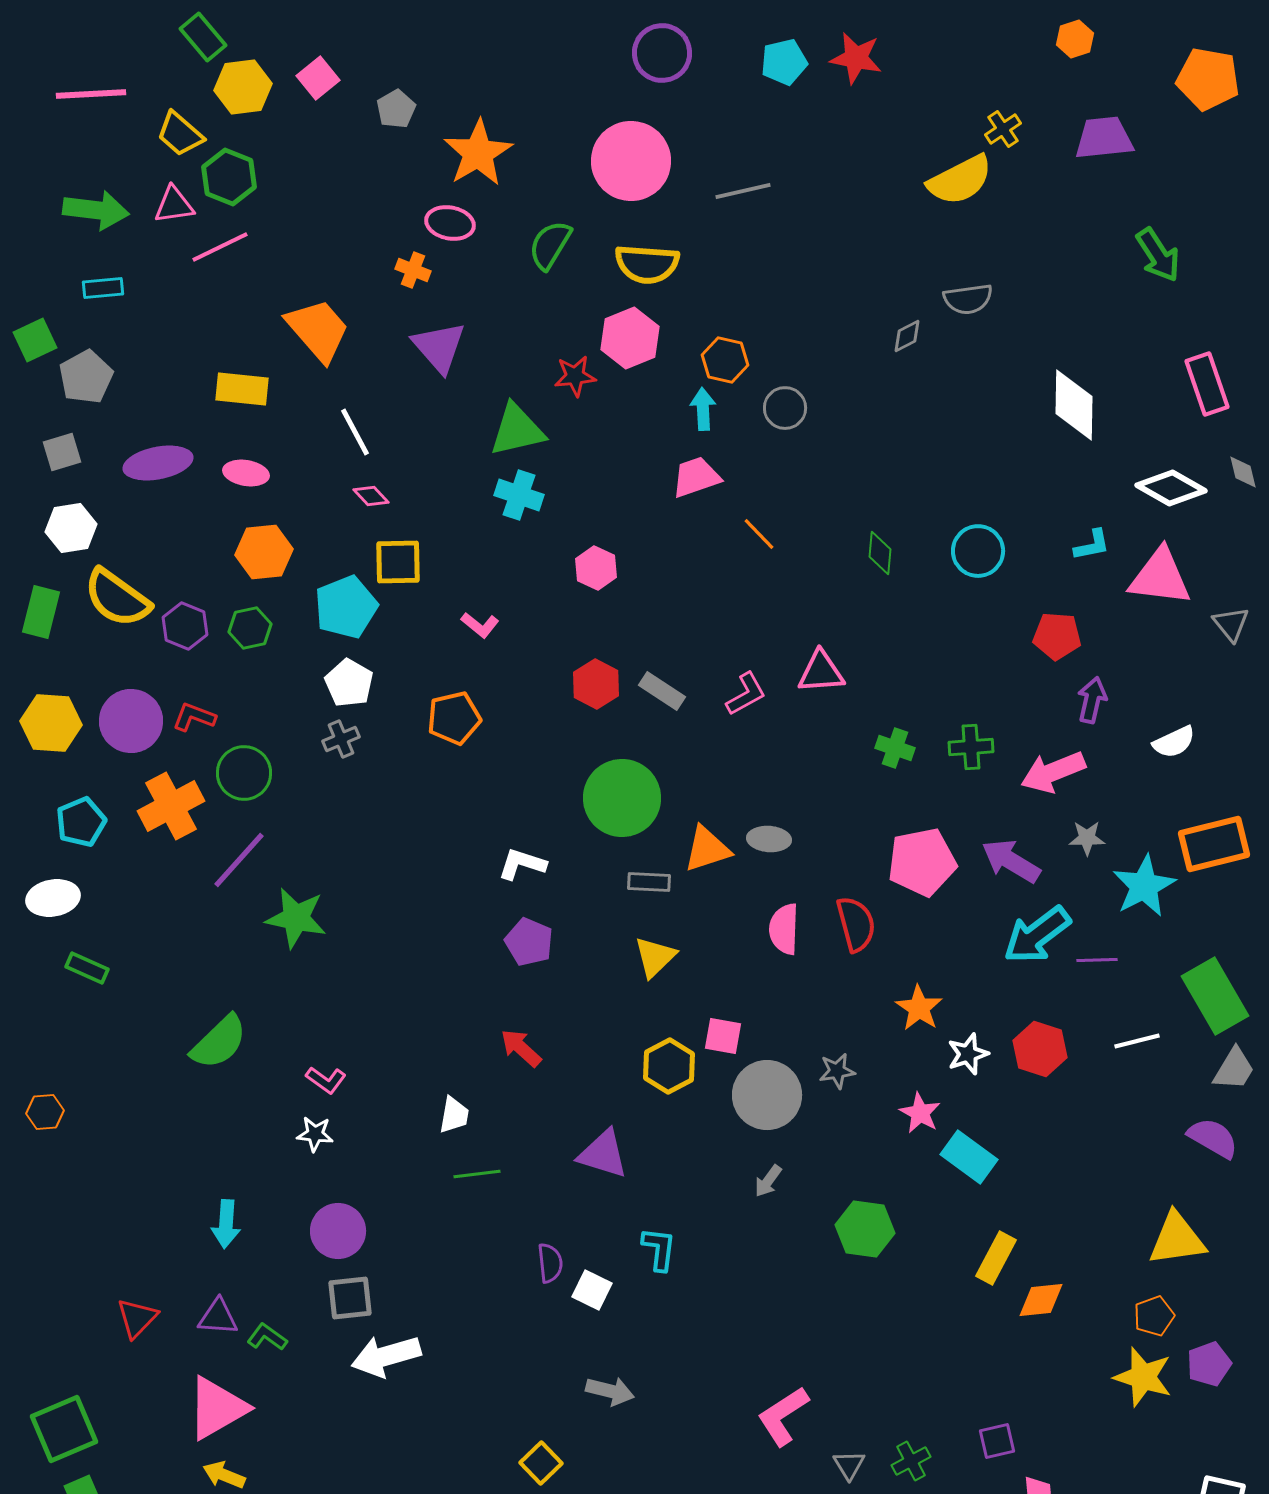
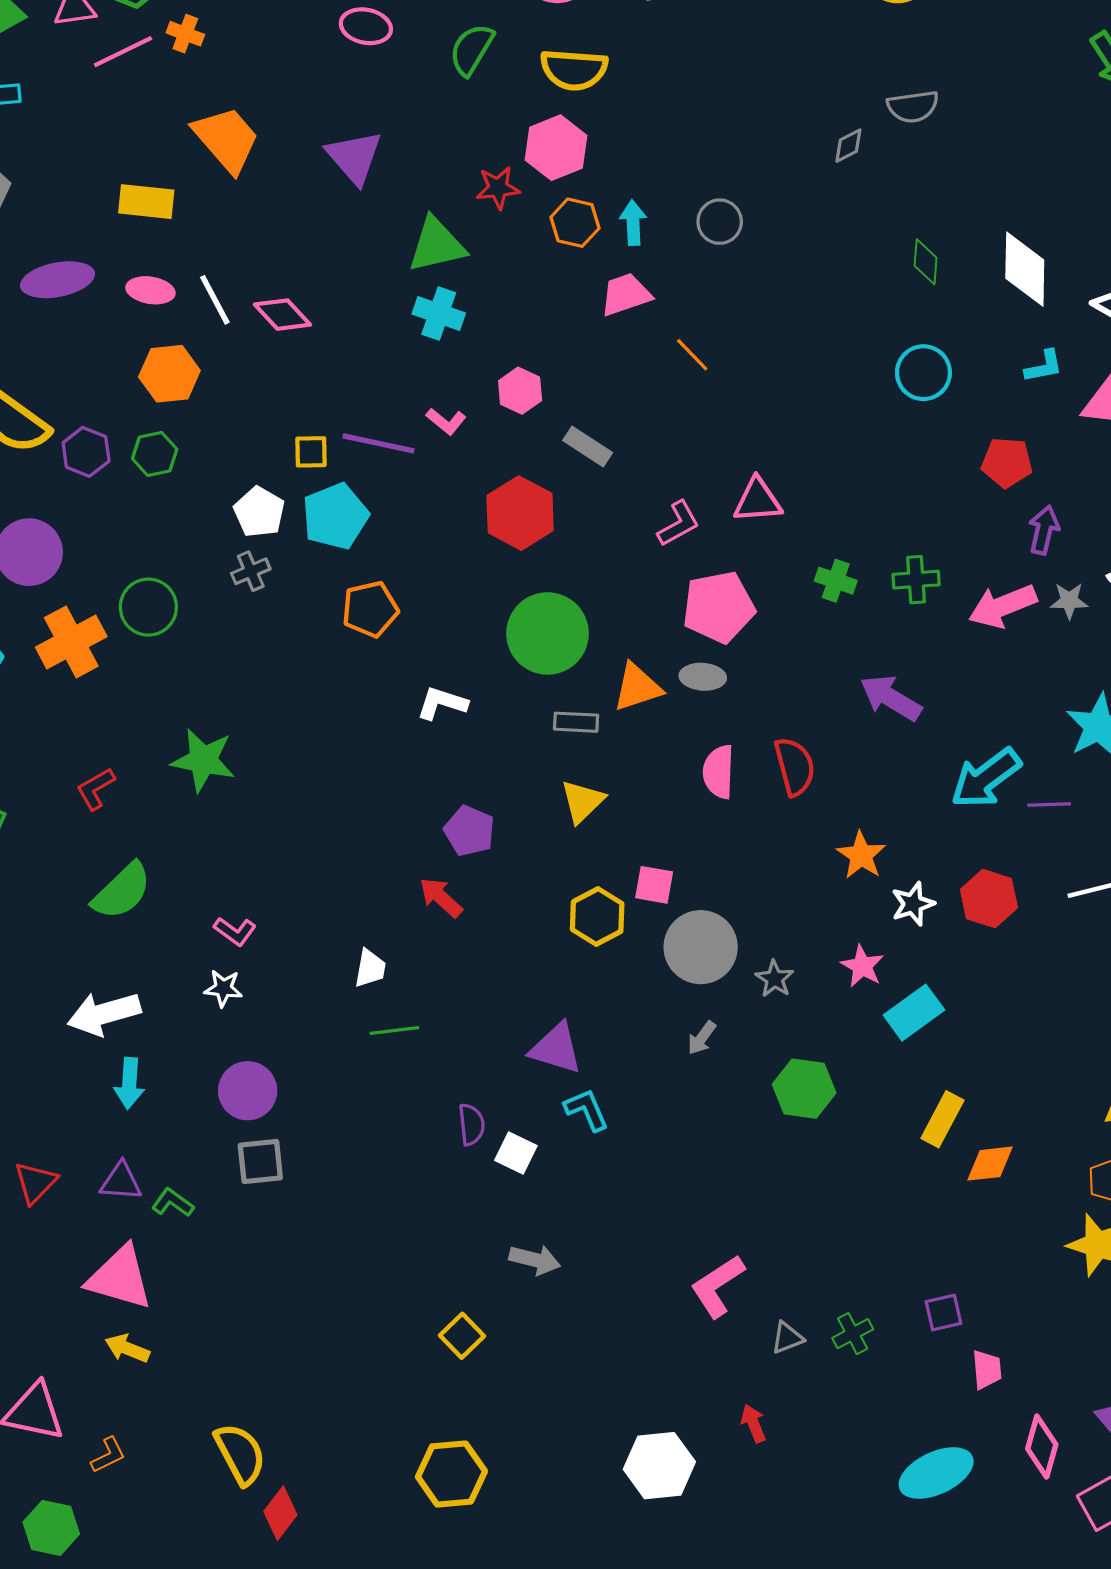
orange cross: (413, 270) -> (185, 34), moved
orange hexagon: (725, 360) -> (575, 223), moved
white diamond: (1074, 405) -> (1025, 269), moved
white line: (355, 432) -> (215, 300), moved
pink diamond: (371, 496) -> (282, 315), size x1.5
green diamond: (880, 553) -> (926, 262), moved
yellow square: (398, 562) -> (311, 452), moved, size x0.7
cyan pentagon: (346, 607) -> (335, 516), moved
pink L-shape: (480, 625) -> (446, 421), moved
red hexagon: (596, 684) -> (520, 513), size x1.4
gray rectangle: (662, 691) -> (588, 447), moved
red L-shape: (194, 717) -> (96, 789), moved, turned -51
orange pentagon: (454, 718) -> (370, 609), moved
gray star: (1087, 838) -> (1069, 601), moved
purple line: (239, 860) -> (379, 443), moved, turned 60
purple arrow: (1011, 861) -> (891, 698), moved
pink pentagon: (922, 862) -> (719, 607), moved
purple pentagon: (529, 942) -> (469, 831), moved
gray star: (837, 1071) -> (775, 979), moved, turned -30
purple triangle: (603, 1154) -> (556, 1048), moved
cyan rectangle: (969, 1157) -> (914, 1013), turned -72
cyan L-shape: (659, 1249) -> (587, 1110), turned -30
white arrow: (386, 1356) -> (104, 1014), moved
pink triangle: (217, 1408) -> (120, 1278), turned 46
gray triangle: (849, 1465) -> (787, 1338), turned 40

